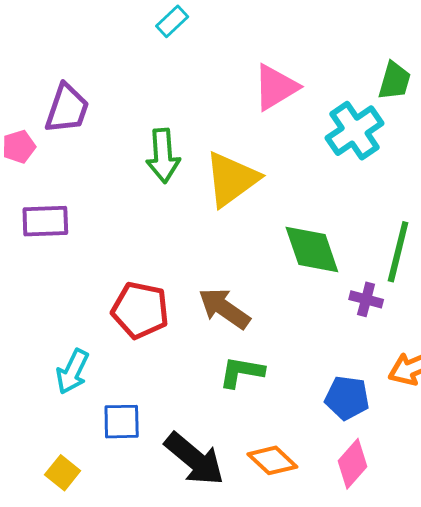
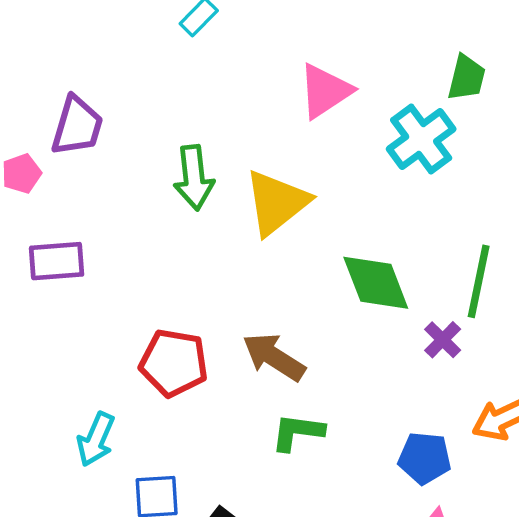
purple cross: (366, 299) -> (443, 340), turned 32

